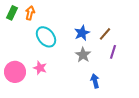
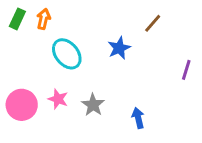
brown line: (105, 34) -> (153, 23), moved
purple line: (113, 52) -> (186, 70), moved
gray star: (83, 55) -> (93, 105), moved

